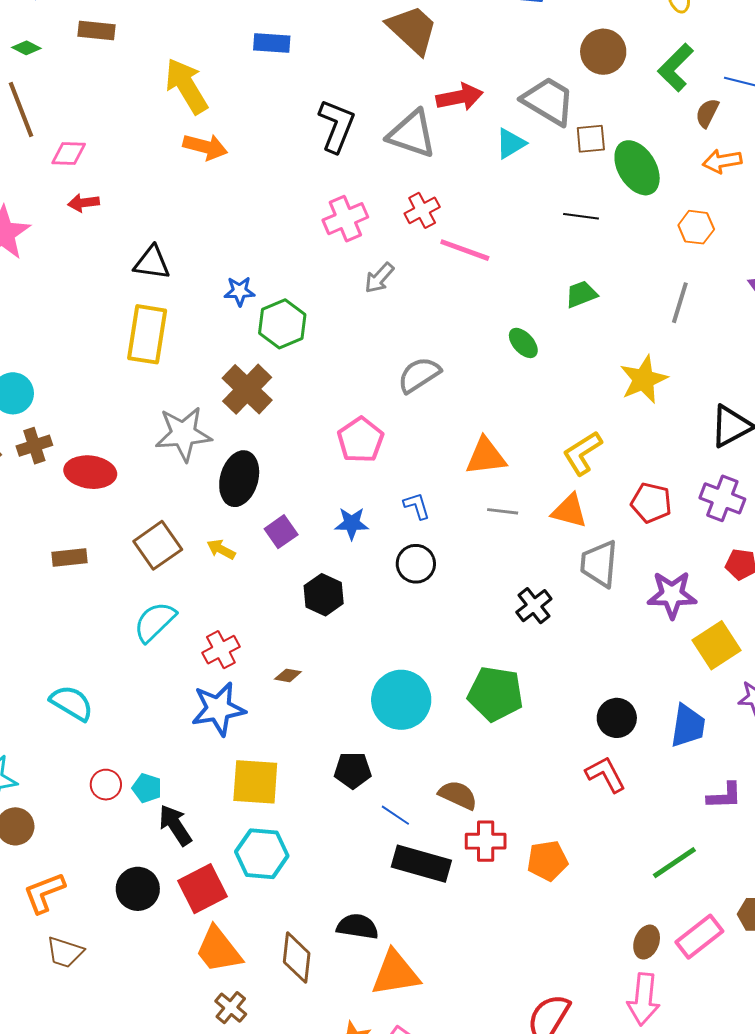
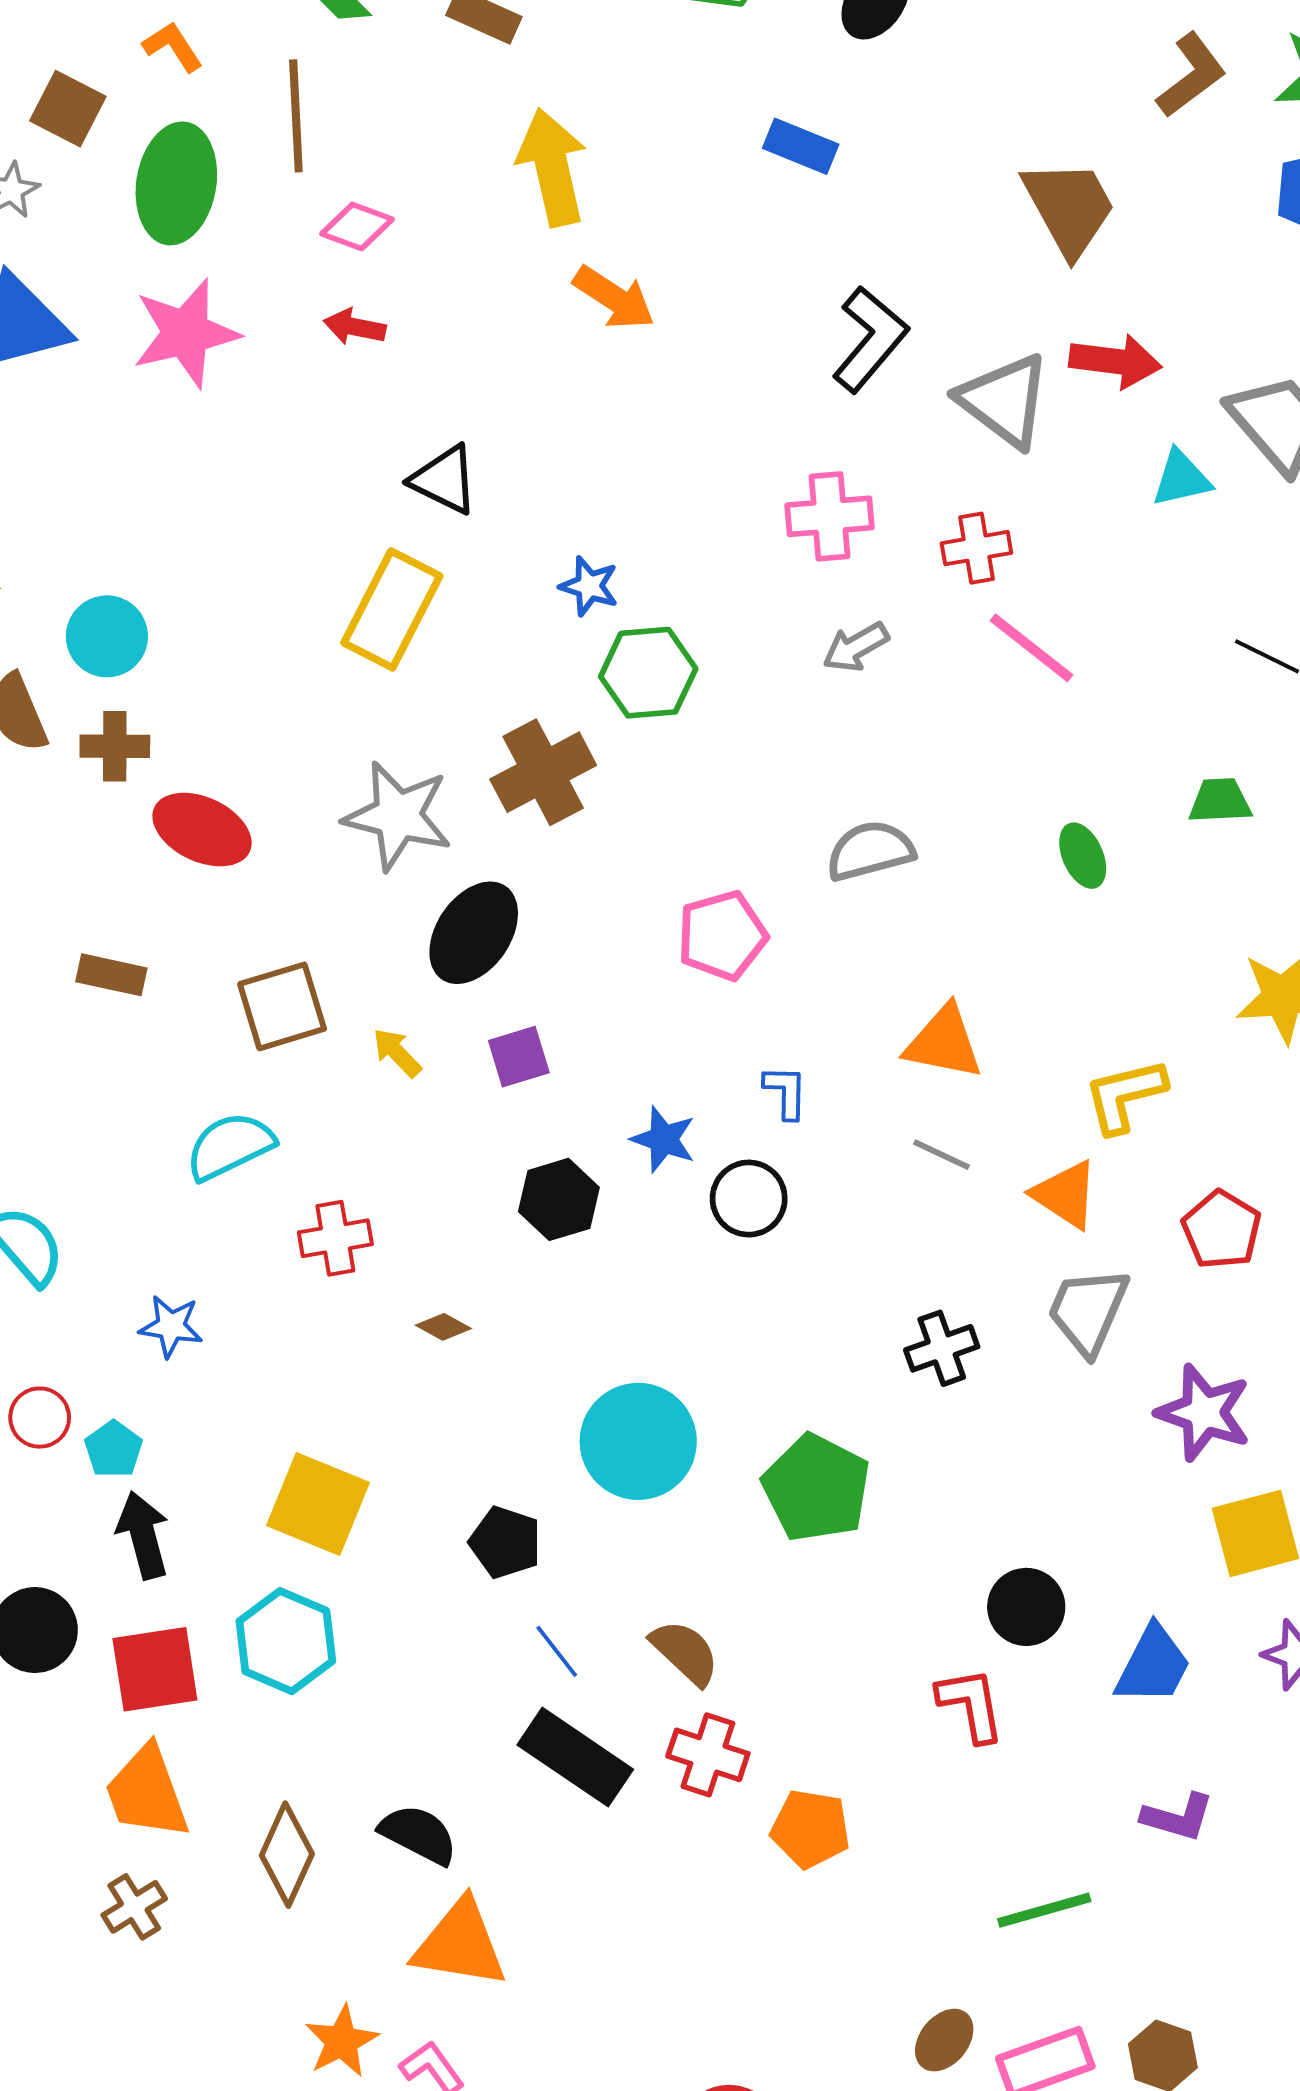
yellow arrow: (186, 86) -> (552, 167), moved
blue star: (352, 523) -> (663, 1139), moved
blue star: (218, 709) -> (171, 1326), moved, size x0.6

